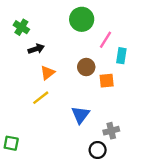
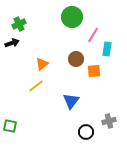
green cross: (21, 27) -> (19, 24), turned 32
black arrow: (36, 49) -> (12, 43), moved
gray cross: (111, 131) -> (109, 121), moved

